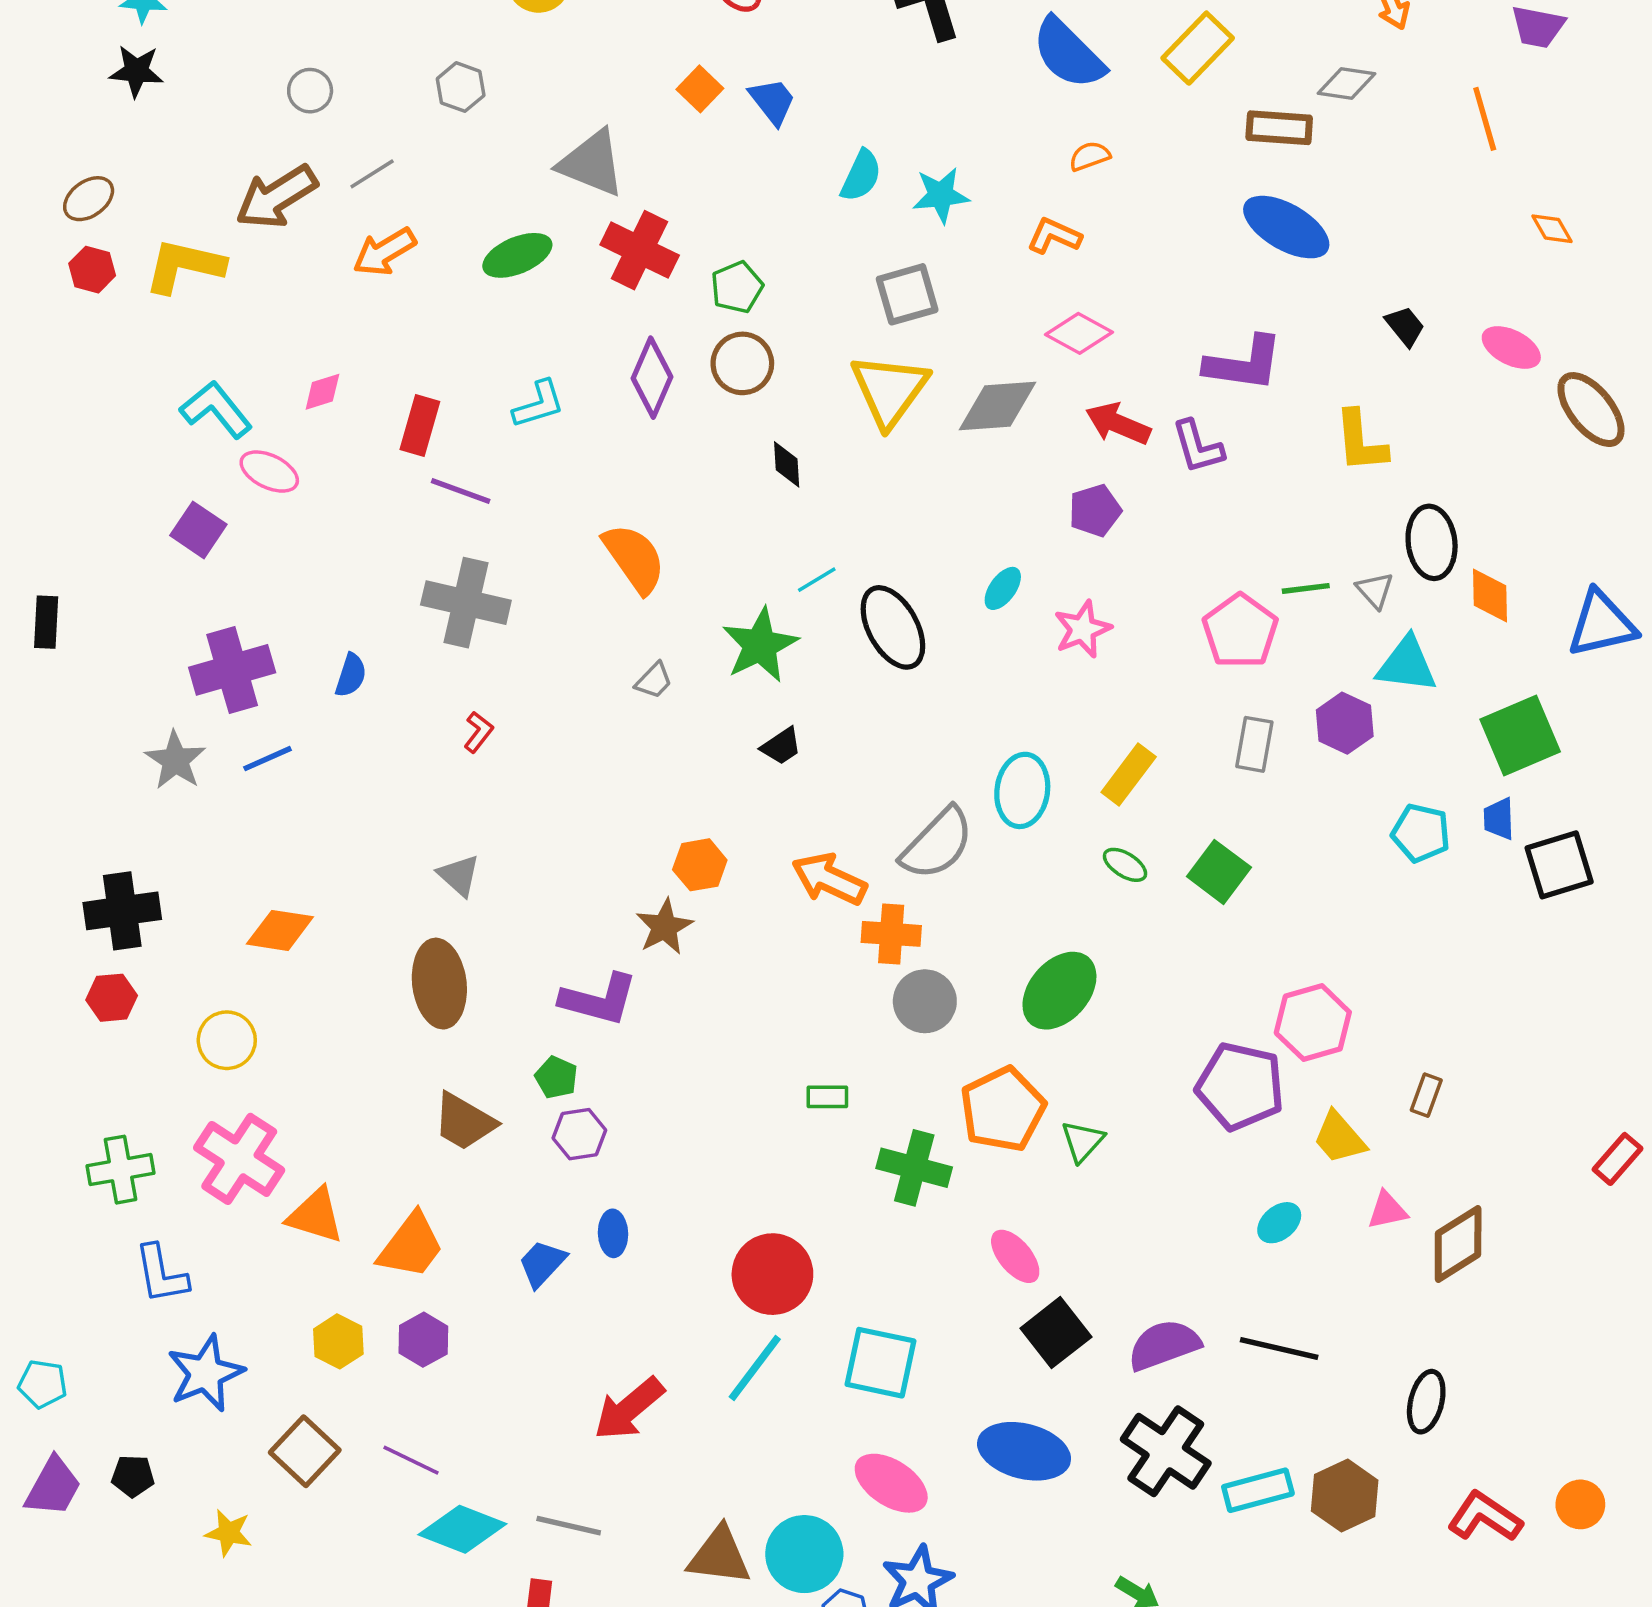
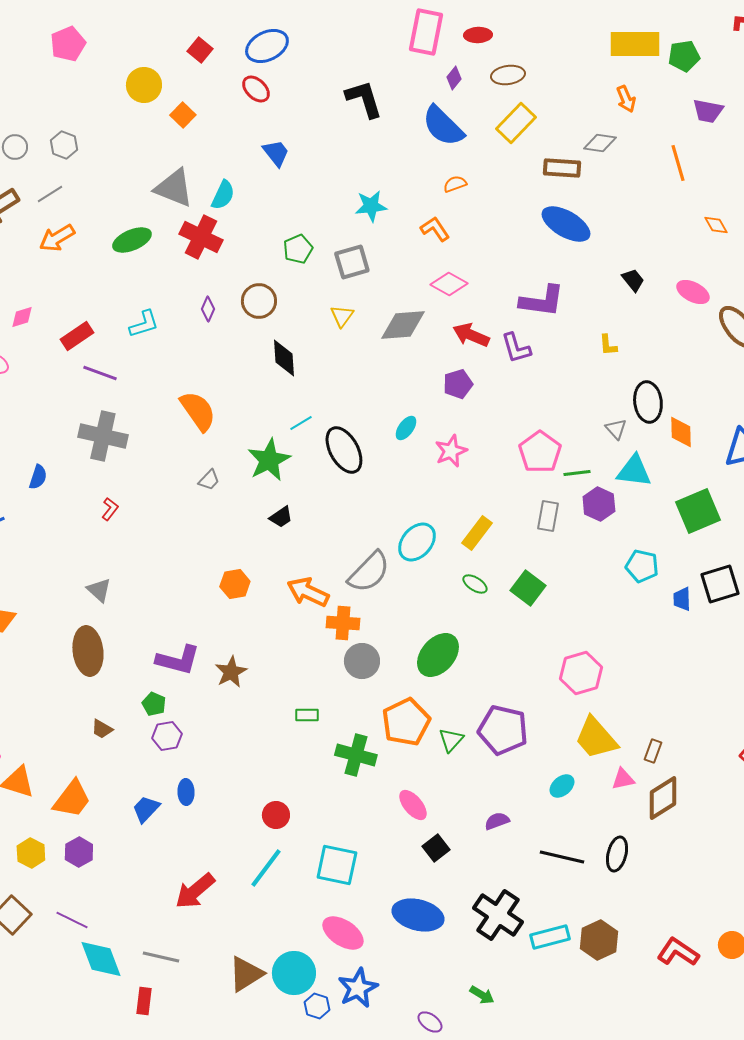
gray hexagon: (461, 87) -> (64, 145), moved
orange square: (700, 89) -> (183, 115), moved
cyan semicircle: (861, 176) -> (223, 195), moved
orange L-shape: (1054, 236) -> (435, 229), turned 32
green pentagon: (737, 287) -> (298, 249), moved
purple diamond: (652, 378) -> (208, 309), size x0.6
yellow triangle: (889, 390) -> (342, 316), size x0.5
red rectangle: (420, 425) -> (77, 336), turned 40
yellow L-shape: (1361, 441) -> (608, 345), size x0.6
black diamond: (787, 464) -> (284, 358), size x1.4
green line: (1306, 588) -> (577, 473), moved
cyan ellipse: (1022, 790) -> (417, 542), turned 33
blue trapezoid: (1499, 819) -> (682, 599), moved
brown star: (664, 927) -> (231, 672), moved
purple pentagon: (1240, 1086) -> (503, 730), moved
brown rectangle: (1426, 1095) -> (653, 751), moved
brown trapezoid: (464, 1122) -> (102, 729), size x0.6
yellow trapezoid: (1339, 1138) -> (596, 738), size x1.4
red circle: (772, 1274) -> (276, 815), size x0.6
black square: (1056, 1333) -> (436, 848), size x0.7
purple semicircle: (1164, 1345) -> (497, 821), moved, size x0.6
black ellipse: (1426, 1402) -> (617, 854), moved
cyan diamond: (462, 1529) -> (101, 959), turned 48
brown triangle: (719, 1556) -> (246, 974), turned -39

